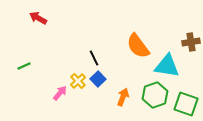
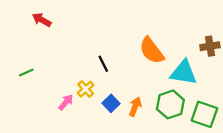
blue square: (98, 79) -> (111, 103), moved

